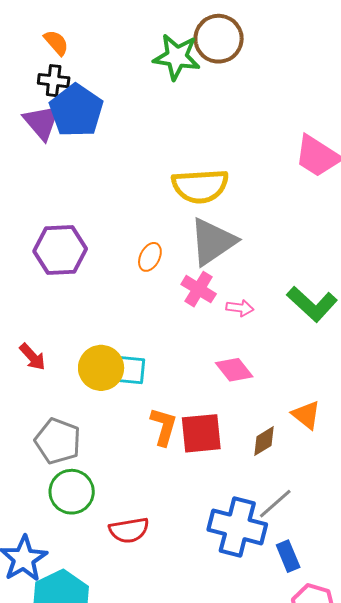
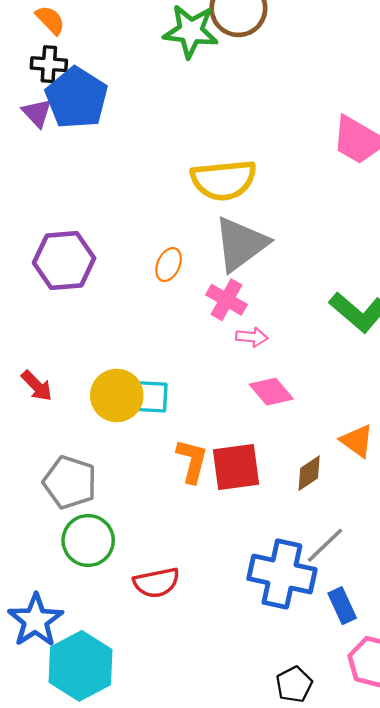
purple triangle: (42, 122) -> (37, 113), size x0.7
pink arrow: (240, 308) -> (252, 337), moved

